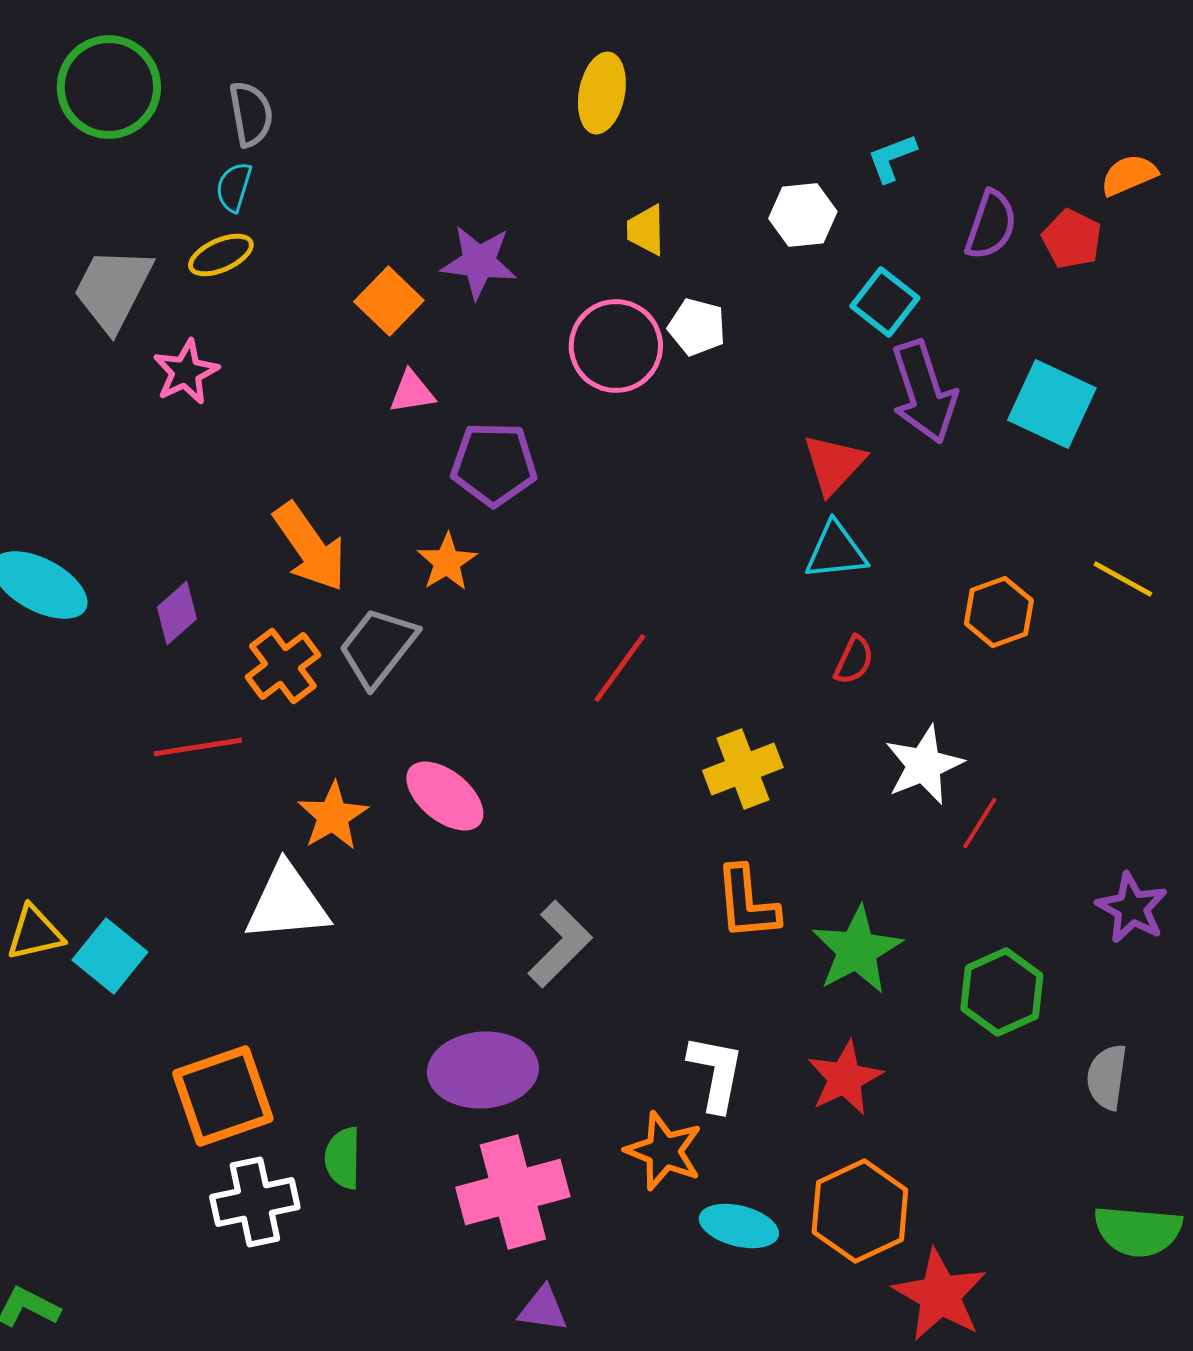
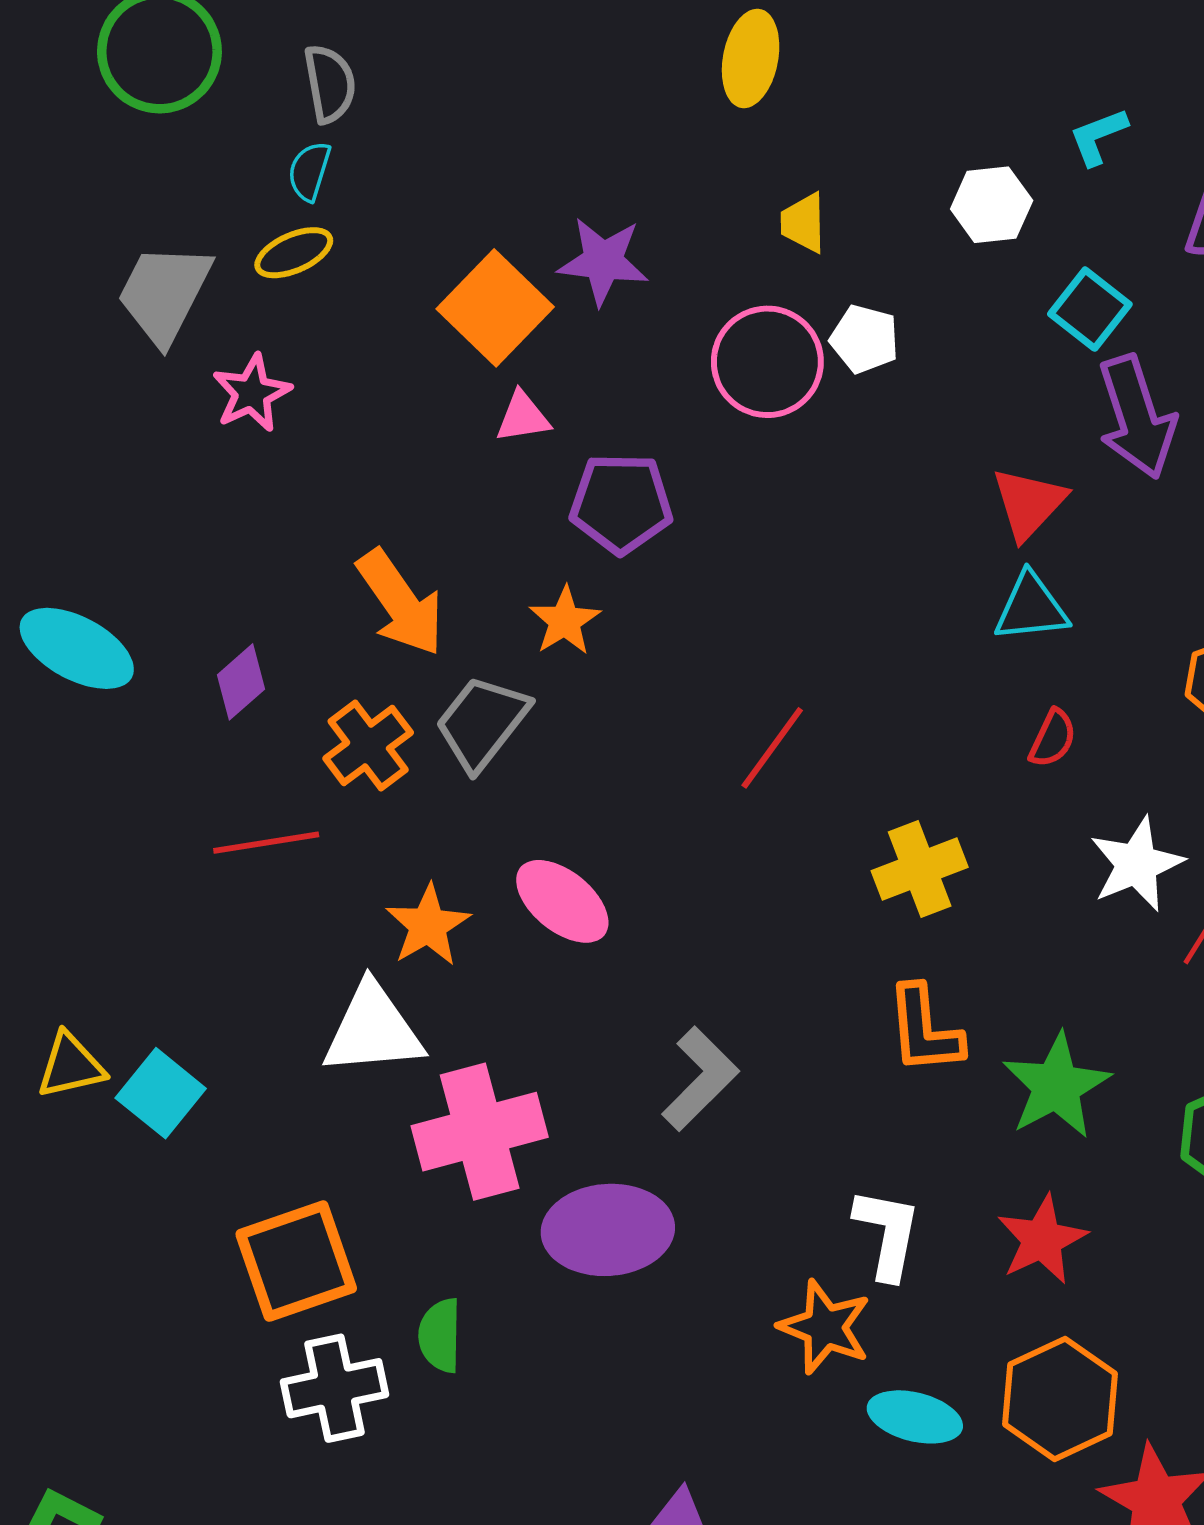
orange square: (389, 301) -> (495, 308), size x1.4
pink cross: (513, 1192) -> (480, 1132), moved

